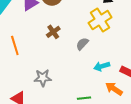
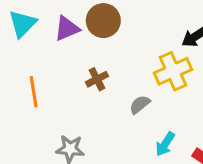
cyan arrow: (102, 66) -> (165, 144), turned -49

